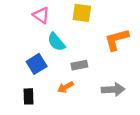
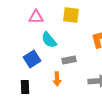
pink triangle: (41, 15) -> (36, 17), turned -35
orange arrow: (66, 87) -> (57, 79), turned -64

